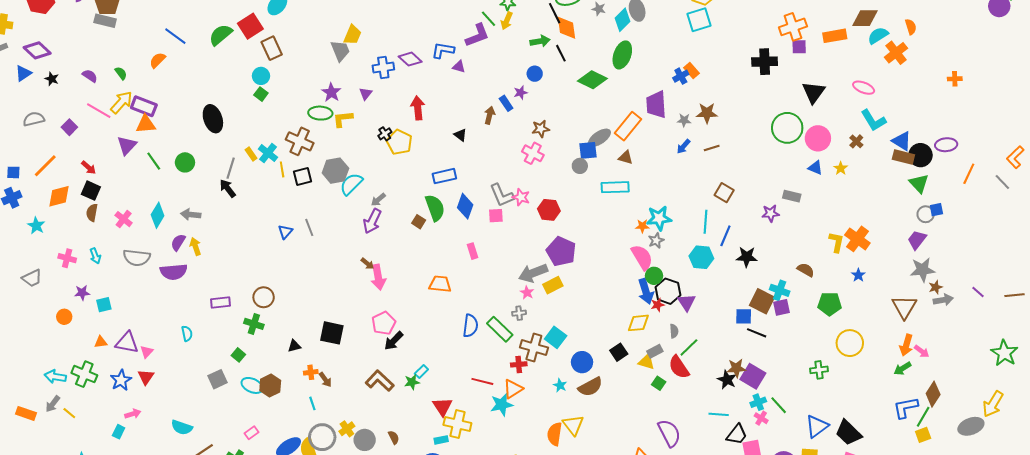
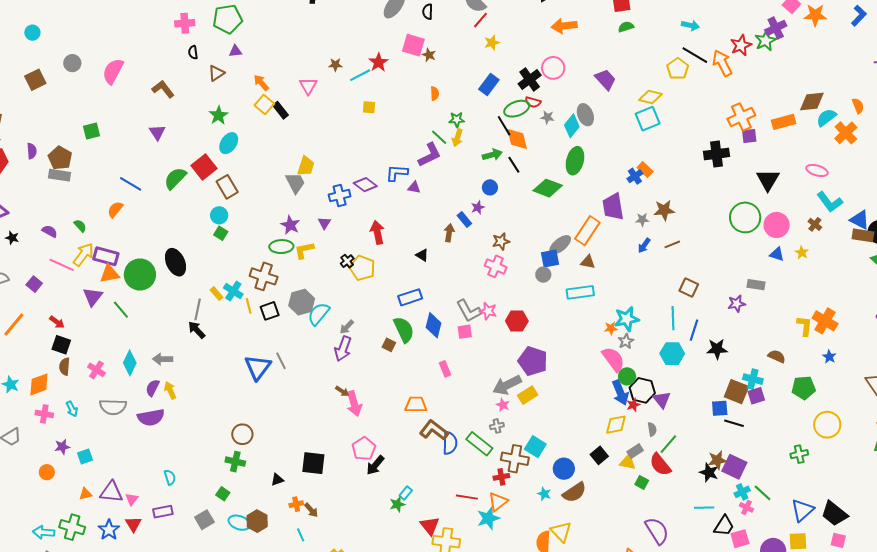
green circle: (185, 162) -> (140, 275), moved, size x1.6
orange diamond: (59, 196) -> (39, 384), moved
blue triangle: (285, 232) -> (258, 367), size x1.8
purple rectangle: (221, 303) -> (163, 512), moved
brown L-shape: (380, 381) -> (434, 430), moved

